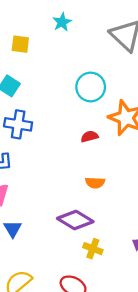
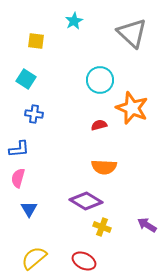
blue cross: (18, 124) -> (34, 114), size x0.7
orange semicircle: (95, 183) -> (104, 167), size x1.4

